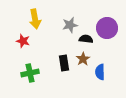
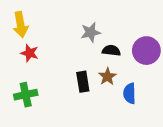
yellow arrow: (35, 19) -> (21, 25), moved
purple circle: (107, 28) -> (146, 51), moved
green cross: (30, 73) -> (26, 95), moved

